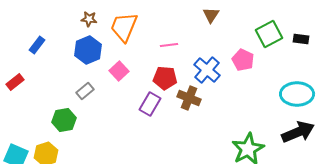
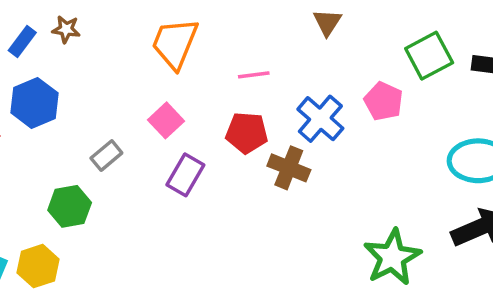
brown star: (89, 19) -> (66, 29), moved
blue rectangle: (37, 45) -> (22, 42), moved
blue hexagon: (88, 50) -> (35, 103), moved
purple rectangle: (150, 104) -> (185, 175), moved

